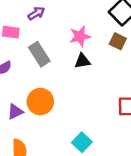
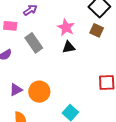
pink star: (80, 36) -> (66, 27), turned -30
orange circle: (40, 102) -> (39, 92), moved

